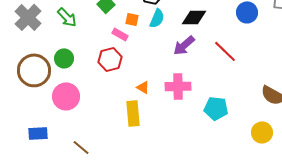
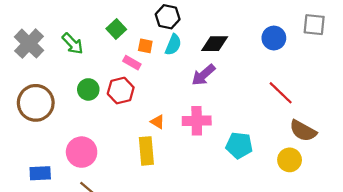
red line: (225, 51) -> (281, 93), moved
green circle: (64, 58) -> (88, 89), moved
pink circle: (66, 96) -> (82, 152), moved
yellow circle: (262, 132) -> (290, 160), moved

